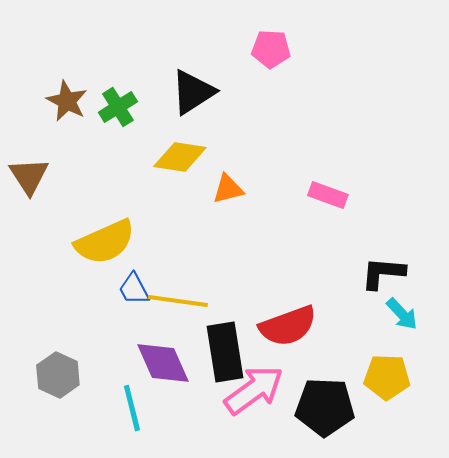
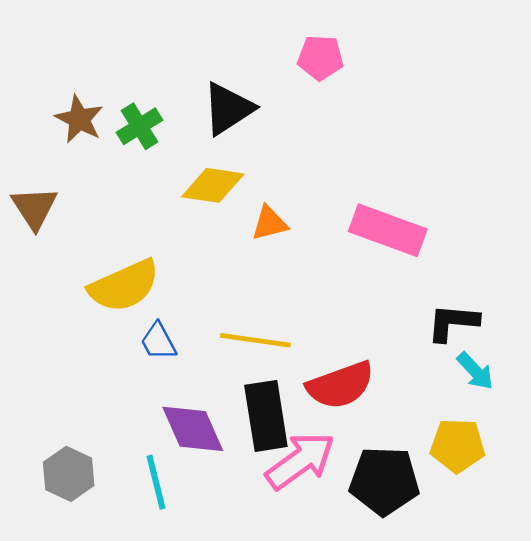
pink rectangle: (328, 195) -> (388, 230), size x1.6
yellow line: (178, 301) -> (255, 340), moved
gray hexagon: (58, 375) -> (69, 474), moved

